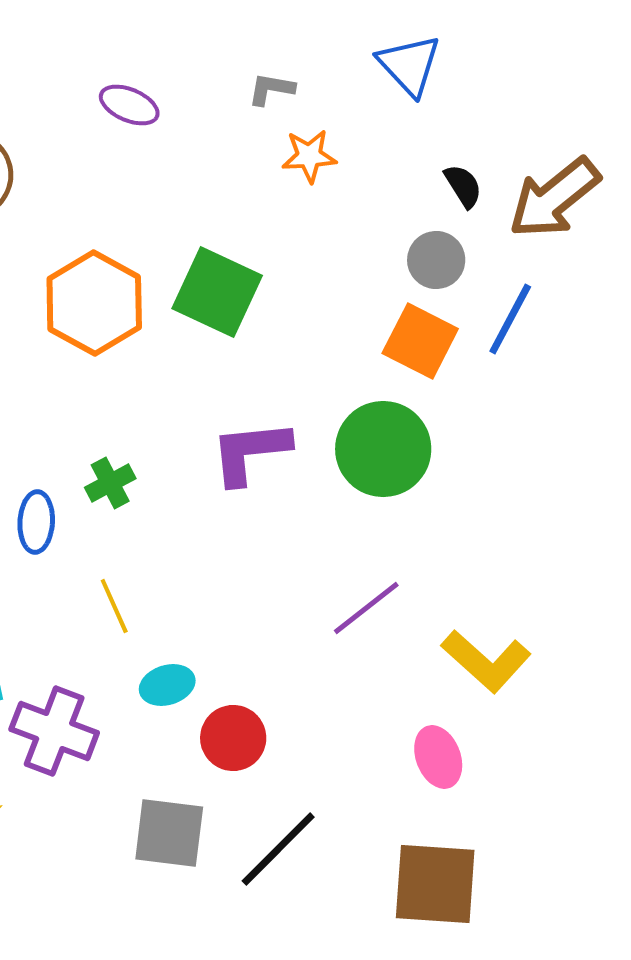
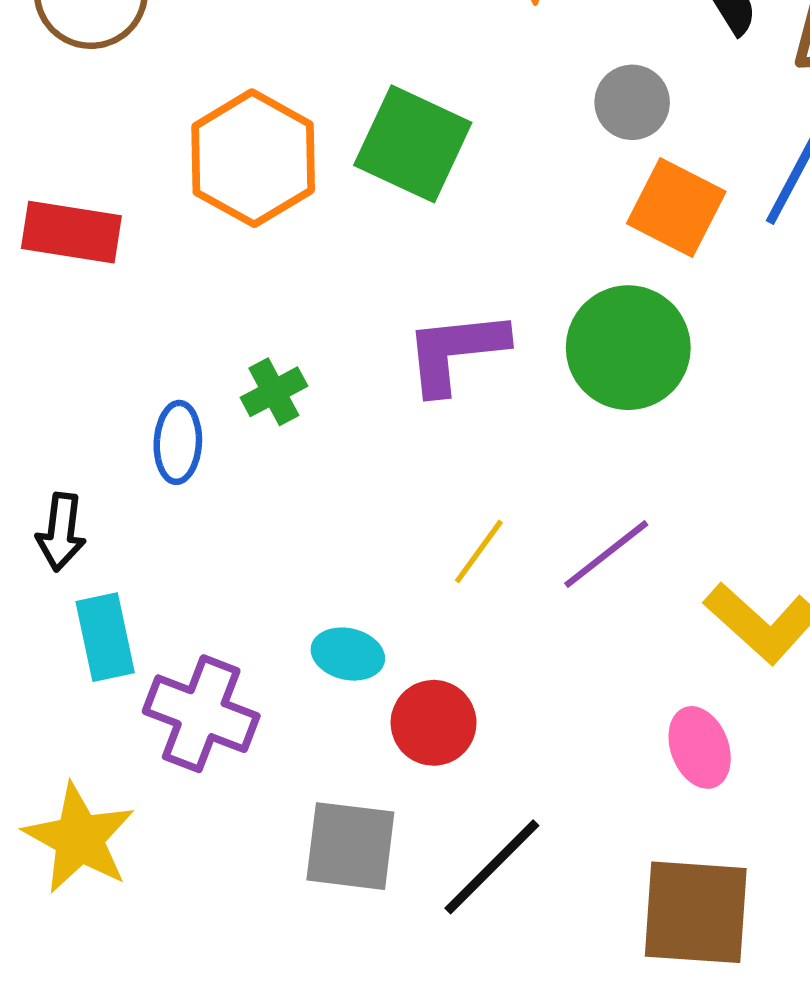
gray circle: (436, 260) -> (632, 102), moved
yellow line: (114, 606) -> (479, 551), moved, turned 60
cyan ellipse: (167, 685) -> (348, 654), turned 30

